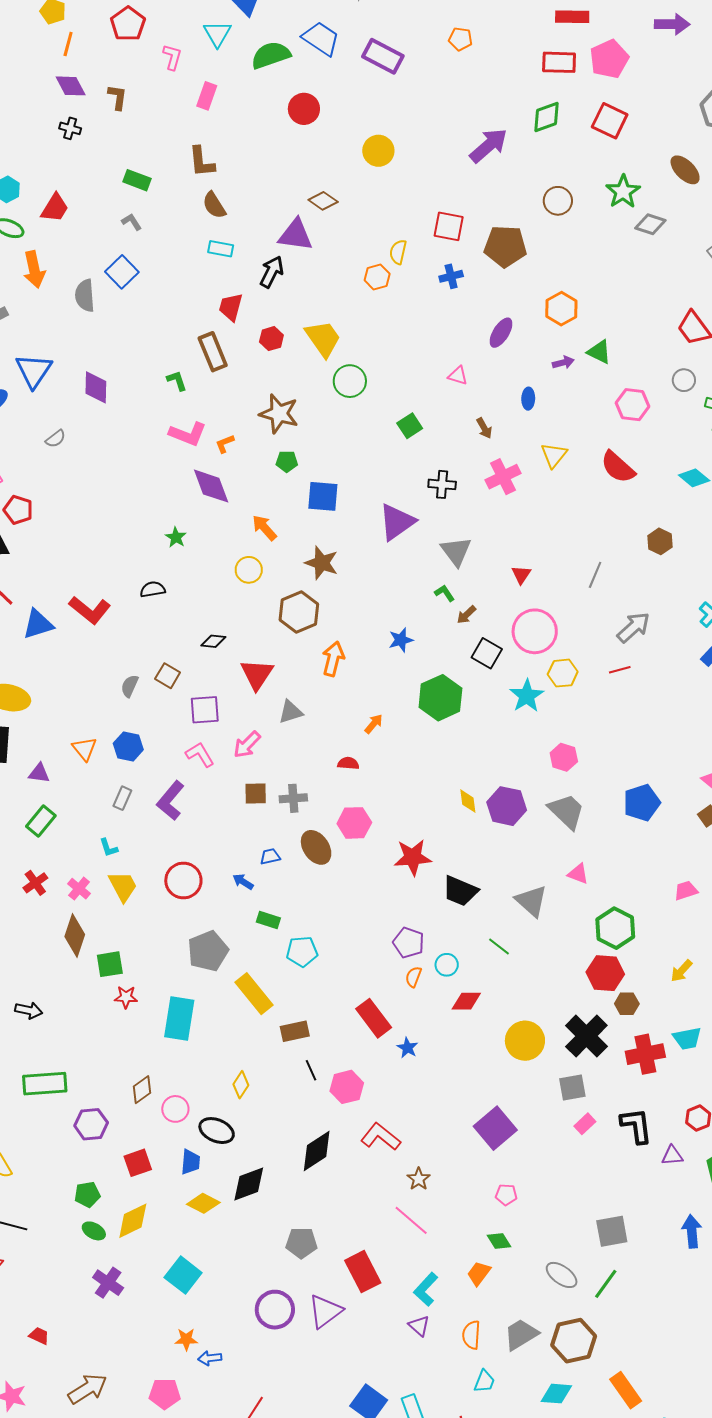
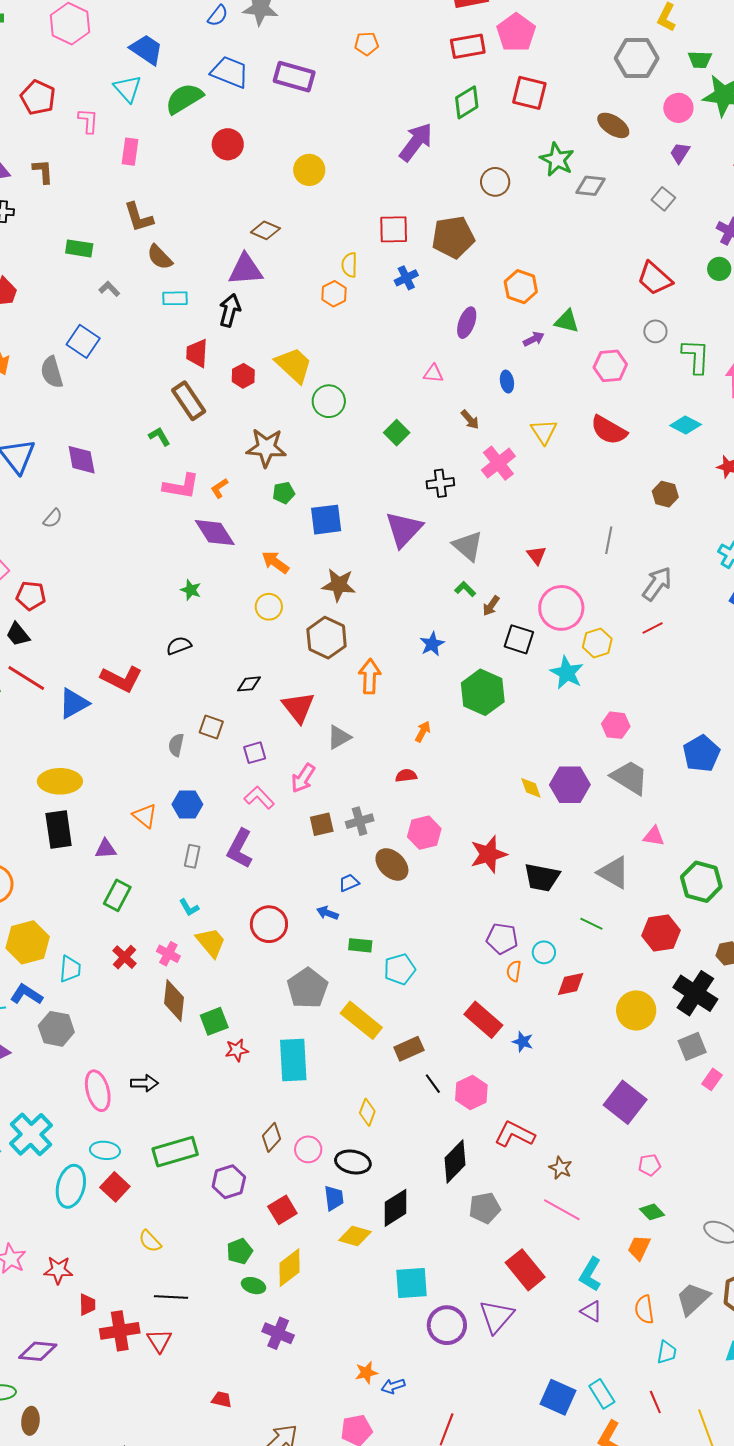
gray L-shape: (132, 222) -> (109, 289), moved
purple square: (205, 710) -> (255, 753), size x0.7
red hexagon: (605, 973) -> (661, 933), moved
gray pentagon: (301, 1243) -> (485, 1208), moved
cyan square: (183, 1275) -> (412, 1283), moved, turned -30

